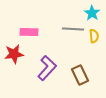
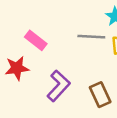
pink rectangle: (29, 32) -> (36, 40), turned 36

